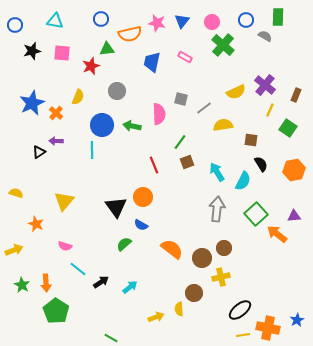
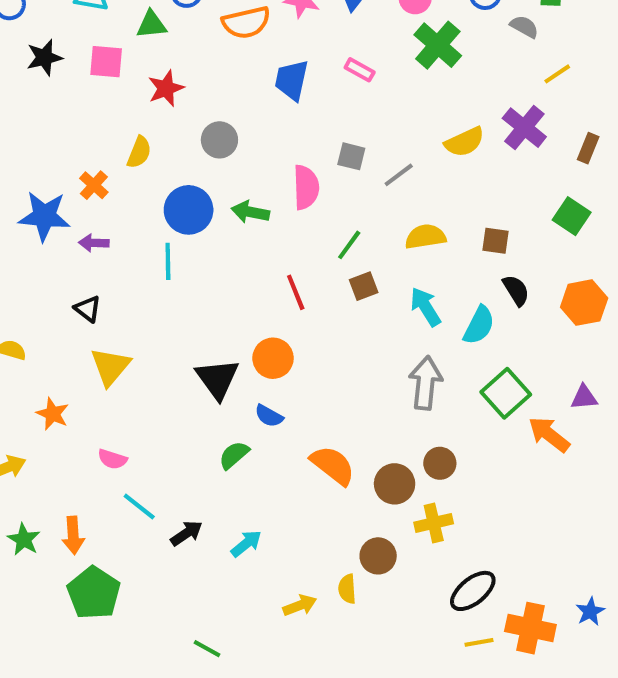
green triangle: (107, 49) -> (151, 25), moved
blue star: (32, 103) -> (44, 216), moved, turned 30
yellow line: (270, 110) -> (557, 74), moved, turned 32
yellow semicircle: (223, 125) -> (425, 237), moved
black triangle: (39, 152) -> (88, 309), moved, turned -48

